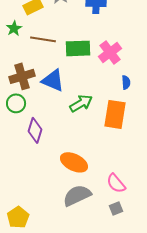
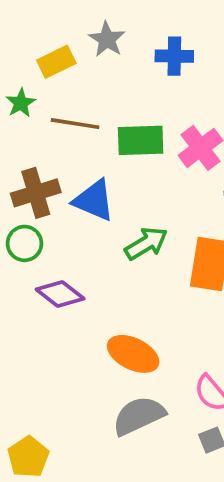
purple diamond: (35, 130) -> (60, 294), turned -70

